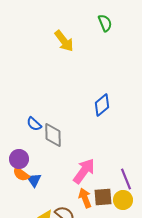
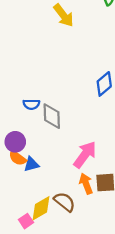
blue semicircle: (34, 124) -> (31, 104), turned -42
blue triangle: (34, 180) -> (31, 164), turned 49

